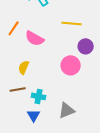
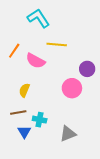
yellow line: (72, 23) -> (57, 45), moved
blue triangle: (34, 115) -> (24, 132), moved

